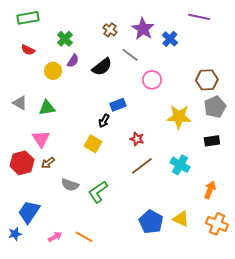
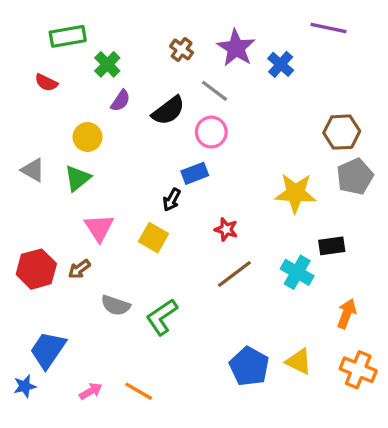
green rectangle: (28, 18) -> (68, 36), moved
yellow circle: (53, 71) -> (87, 137), moved
pink circle: (152, 80) -> (211, 132), moved
green triangle: (47, 108) -> (78, 178), turned -30
pink triangle: (41, 139) -> (99, 228), moved
black rectangle: (212, 141) -> (332, 246), moved

